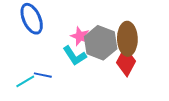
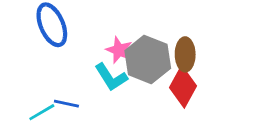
brown ellipse: (127, 39) -> (185, 54), size x0.7

